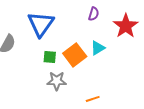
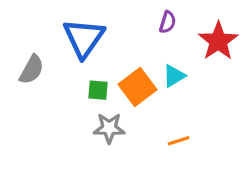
orange line: (93, 99) -> (179, 141), moved

